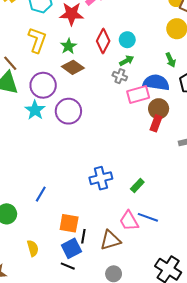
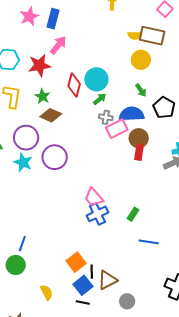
cyan circle: (127, 40) -> (96, 79), size x1.5
gray cross: (120, 76) -> (106, 117), moved
blue line: (41, 194) -> (22, 244), moved
pink trapezoid: (129, 221) -> (94, 197), moved
orange square: (69, 223) -> (76, 262), turned -36
brown triangle: (110, 240) -> (107, 280), moved

